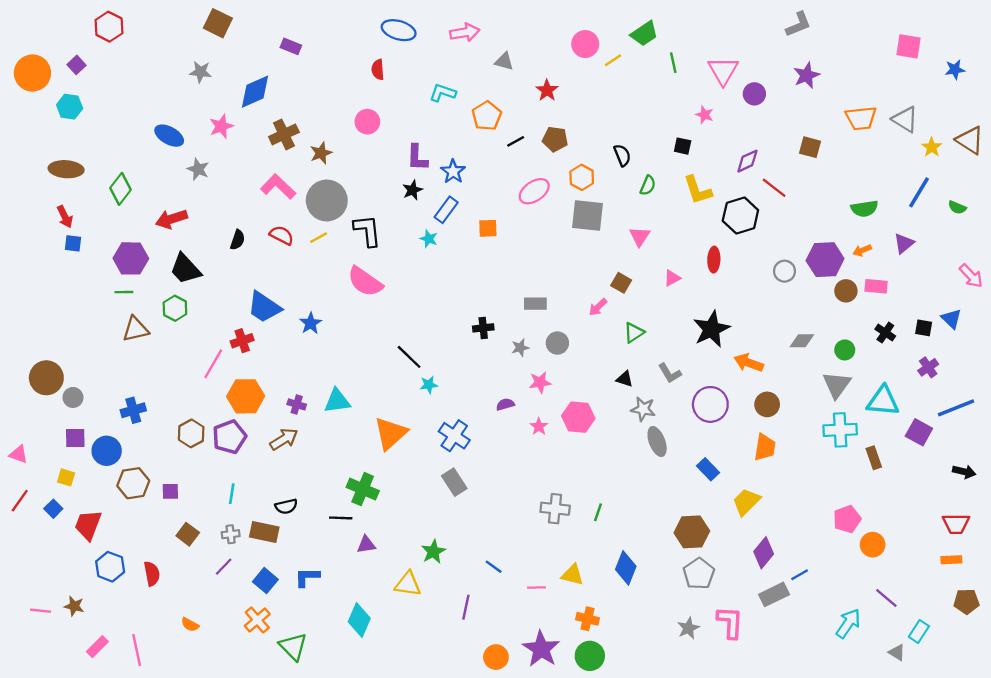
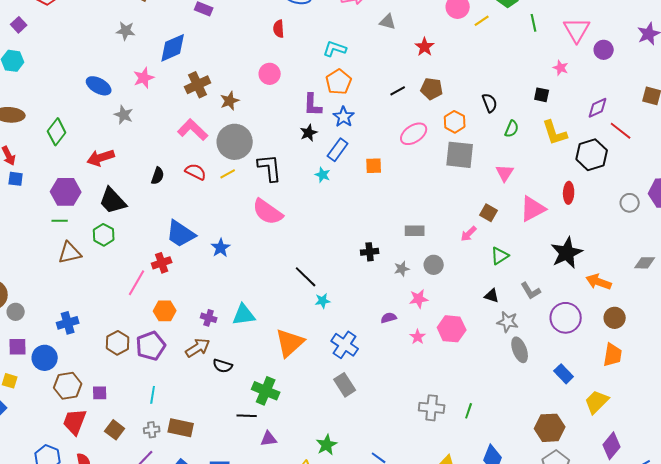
orange pentagon: (487, 116) -> (339, 82), moved
pink triangle: (672, 278) -> (533, 209), size x1.8
orange hexagon: (246, 396) -> (165, 311), size x0.7
black semicircle: (286, 506) -> (223, 366), moved, turned 30
red trapezoid: (88, 525) -> (75, 422), moved

